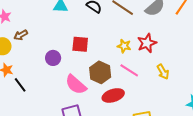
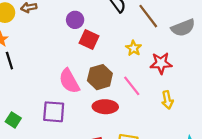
yellow star: (124, 46) -> (134, 48), moved
purple circle: (53, 58) -> (75, 20), moved

